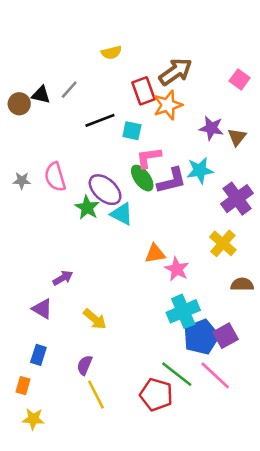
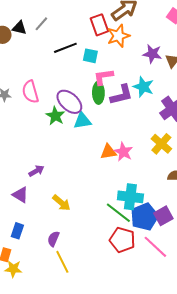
cyan star: (200, 170) -> (143, 87), turned 30
green ellipse: (142, 178) -> (98, 93), turned 35
cyan triangle: (122, 214) -> (82, 121), turned -36
pink star: (177, 269) -> (123, 152), moved
cyan cross: (183, 311) -> (130, 197), turned 30
green line: (177, 374) -> (118, 213), moved
red pentagon: (156, 395) -> (122, 240), moved
yellow star: (33, 419) -> (13, 269), moved

